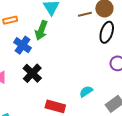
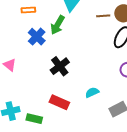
black cross: (32, 73) -> (60, 66), moved

